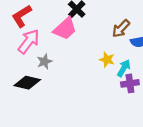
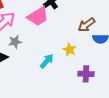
cyan arrow: (124, 68) -> (47, 61), moved

